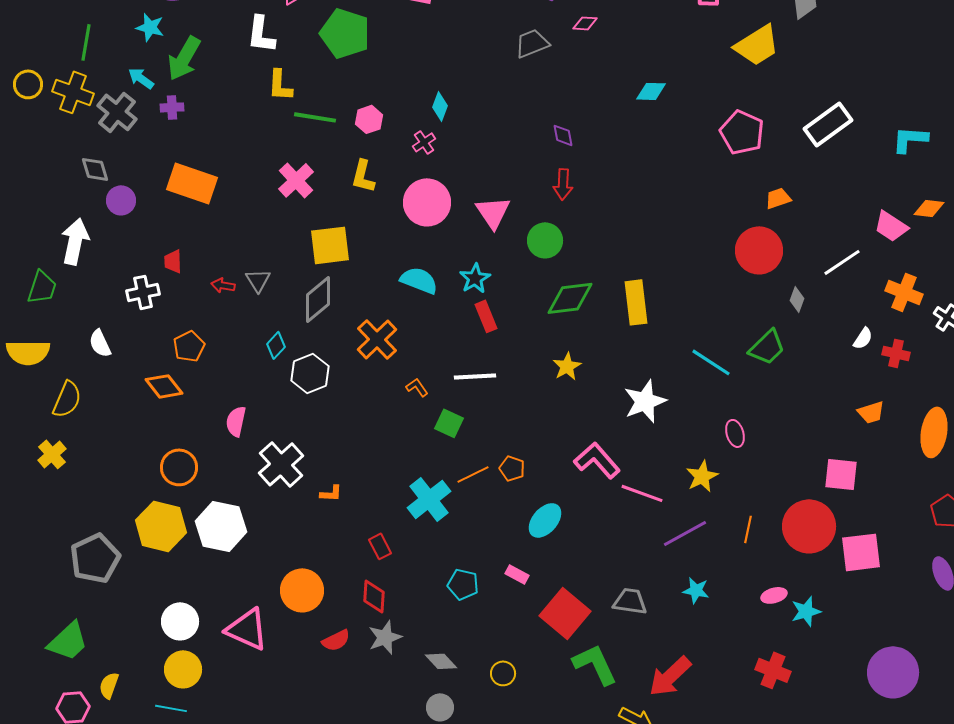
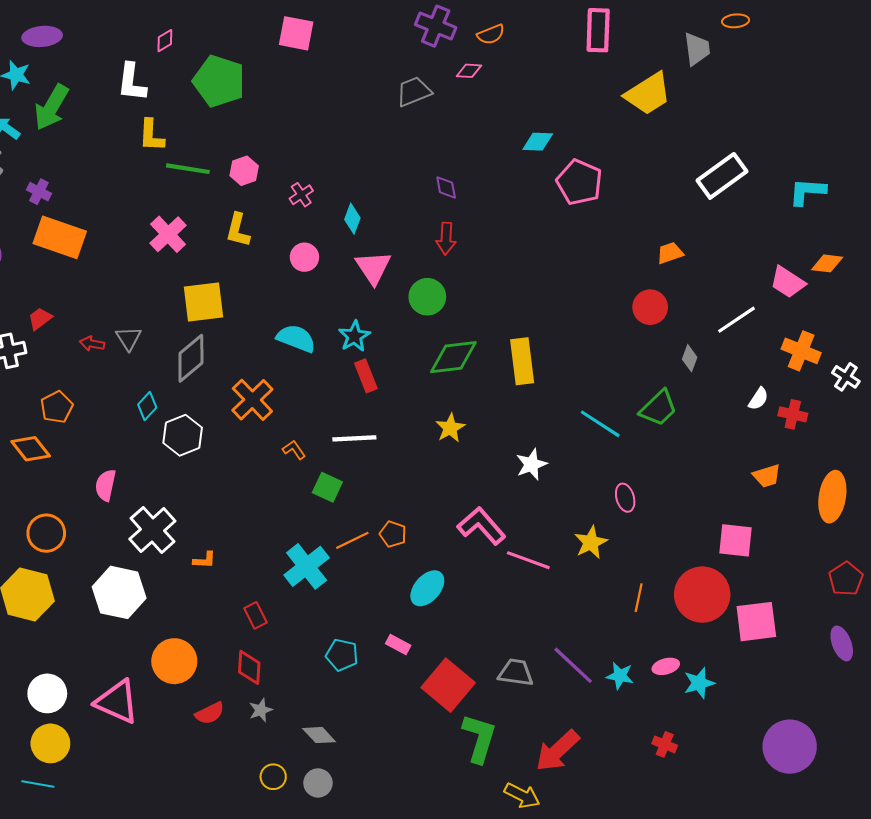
cyan diamond: (440, 106) -> (352, 219), moved
purple cross: (172, 107) -> (39, 192), moved, turned 30
pink pentagon: (742, 132) -> (579, 182), moved
pink circle: (427, 202) -> (304, 257), size x0.6
red circle: (759, 250) -> (650, 307), size x0.7
red trapezoid: (173, 261) -> (40, 319), turned 55
white star: (645, 401) -> (531, 464), size x0.7
white hexagon: (221, 526) -> (119, 592), moved
purple line: (685, 533) -> (573, 665), moved, turned 72
cyan star: (696, 590) -> (620, 676), moved
gray star: (385, 637) -> (261, 710), size x0.7
green L-shape: (595, 664) -> (479, 738), turned 42
red cross: (773, 670) -> (665, 744), size x0.7
yellow circle: (503, 673) -> (273, 777), moved

